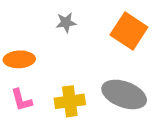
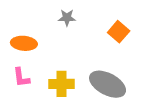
orange square: (129, 31) -> (119, 32), size x0.7

